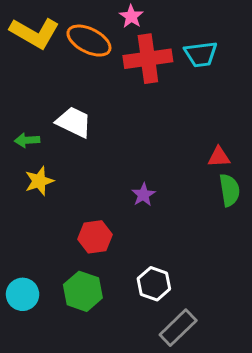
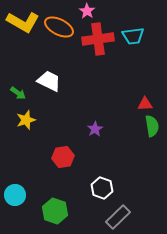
green arrow: (27, 140) -> (18, 93), turned -140
green hexagon: (83, 291) -> (55, 211), moved

